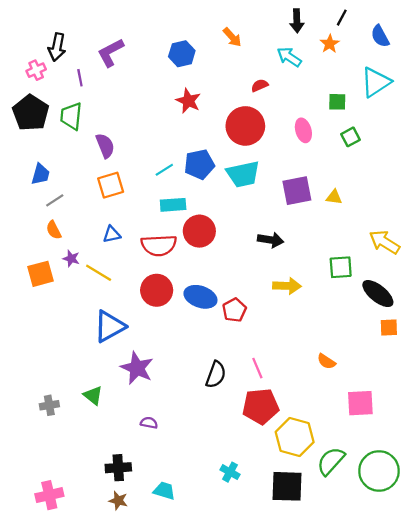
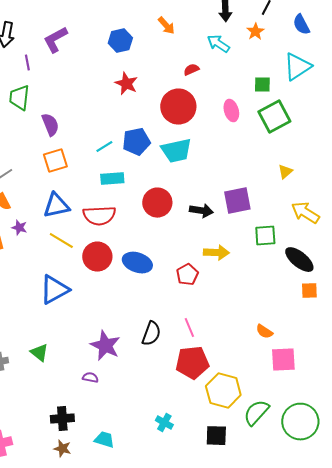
green square: (350, 137) -> (274, 117), size x1.8
purple square: (297, 191) -> (237, 201), moved
yellow triangle: (334, 197) -> (285, 172), moved, turned -49
red circle: (199, 231) -> (157, 203), moved
blue triangle: (112, 234) -> (56, 206), size x1.6
yellow line: (99, 273) -> (61, 241), moved
red pentagon: (234, 310) -> (187, 275), moved
orange semicircle: (326, 361) -> (264, 332), moved
purple star: (137, 368) -> (105, 346), moved
black square: (287, 486) -> (216, 436), size x0.7

